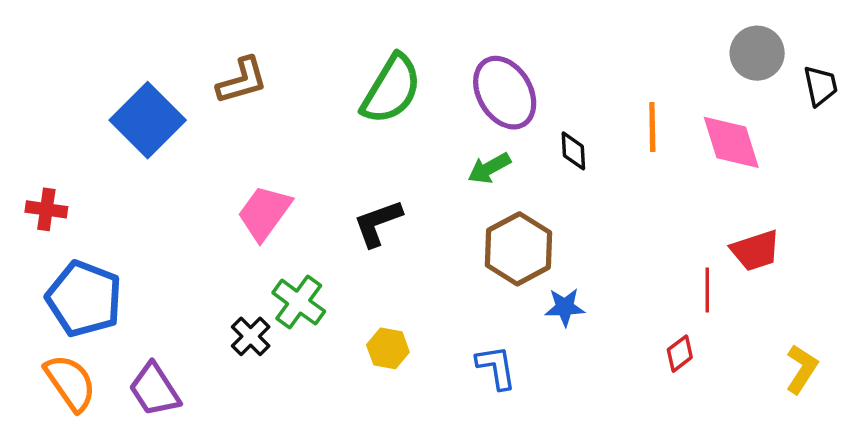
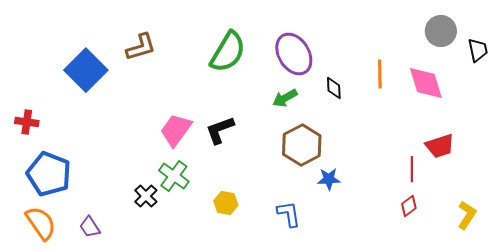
pink trapezoid: (264, 213) -> (176, 130), moved
red diamond: (680, 354) -> (409, 206), moved
purple trapezoid: (155, 390) -> (90, 227), size x0.7

